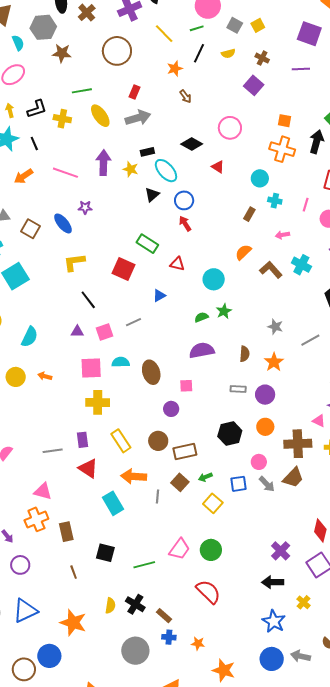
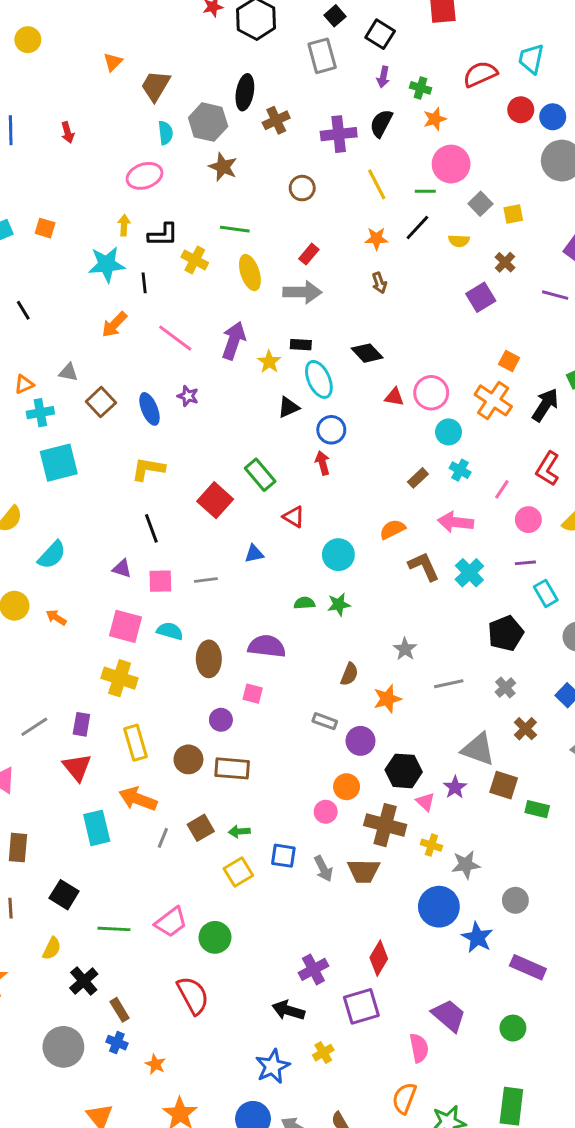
brown circle: (117, 51) -> (302, 188), size x0.6
pink circle: (230, 128) -> (431, 393), moved
red triangle: (218, 167) -> (394, 397), turned -40
orange arrow: (24, 176) -> (114, 324), turned -30
pink arrow: (282, 235) -> (456, 522), size x1.6
purple semicircle: (202, 350) -> (267, 646), moved
black hexagon: (230, 433) -> (404, 771), moved
gray line: (53, 451) -> (34, 727), turned -42
brown rectangle: (185, 452) -> (232, 768), moved
pink circle: (259, 462) -> (326, 812), moved
brown trapezoid: (293, 478) -> (364, 871), turned 30
yellow semicircle: (110, 606) -> (52, 948), moved

